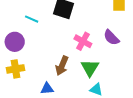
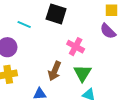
purple semicircle: (111, 38) -> (108, 31), moved

